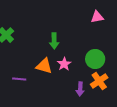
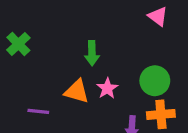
pink triangle: (97, 17) -> (158, 16), turned 48
orange cross: (99, 81) -> (161, 114), turned 30

